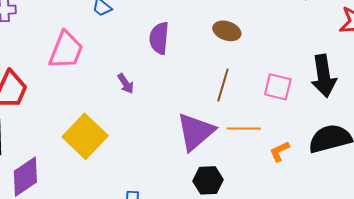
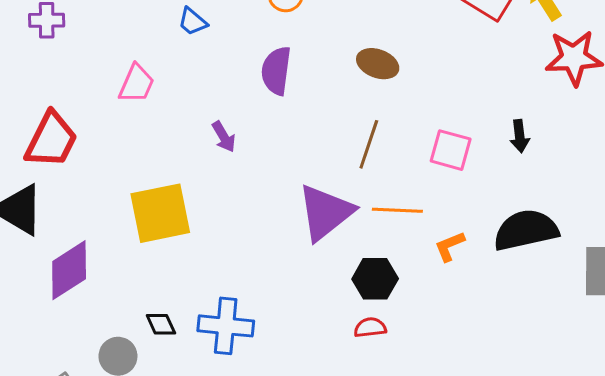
pink trapezoid: (66, 50) -> (136, 84), size x0.7
black arrow: (324, 76) -> (520, 136), size x0.5
yellow square: (85, 136) -> (160, 213), turned 33
black hexagon: (208, 180) -> (375, 279), moved

